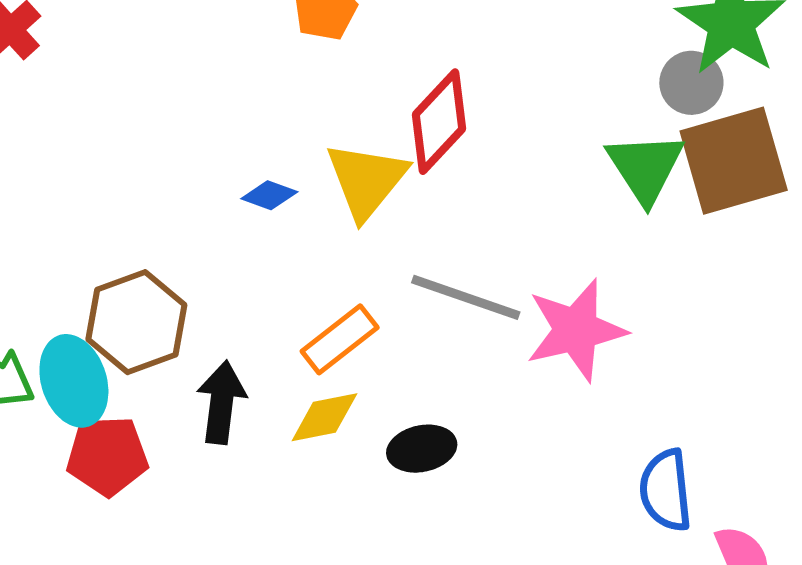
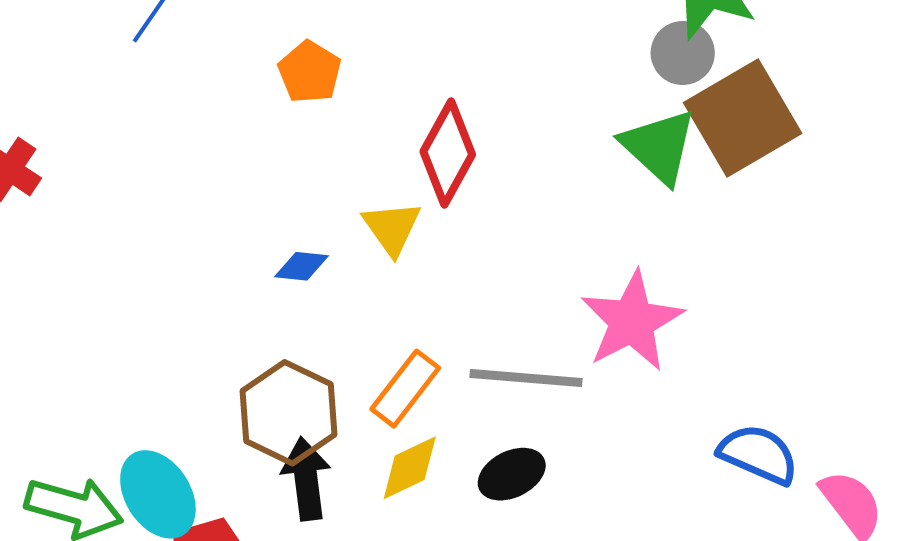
yellow triangle: (366, 180) -> (392, 228), size x0.7
gray line: (466, 297) -> (526, 378), moved
brown hexagon: (136, 322) -> (288, 413), moved
blue semicircle: (666, 490) -> (758, 454), turned 134

